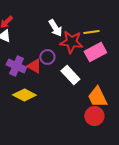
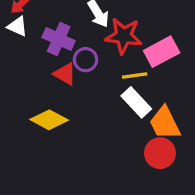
yellow line: (91, 32) -> (135, 75), moved
purple cross: (16, 66) -> (59, 39), moved
white rectangle: (70, 75) -> (136, 102), moved

